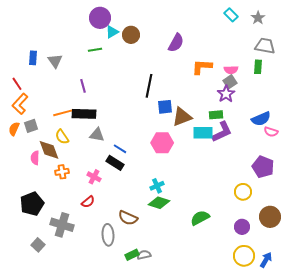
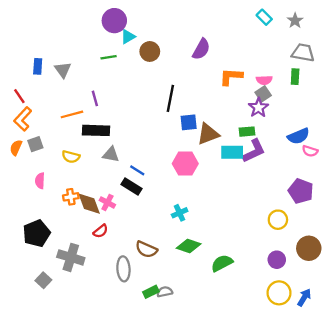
brown circle: (131, 35) -> (150, 51), moved
orange line: (63, 113) -> (72, 114), moved
yellow semicircle: (62, 137) -> (71, 157), turned -42
brown diamond: (49, 150) -> (89, 204), moved
green diamond: (159, 203) -> (189, 246), moved
green semicircle: (200, 218) -> (222, 263), moved

